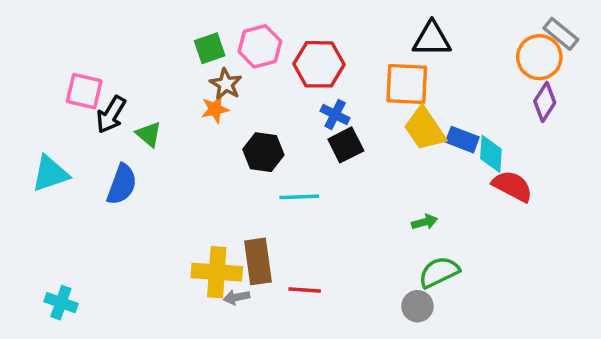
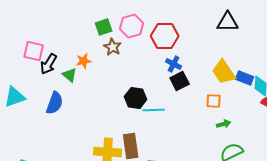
orange square: (407, 84) -> (214, 101), moved, size x0.6
orange star: (215, 109) -> (84, 61), moved
black hexagon: (263, 152) -> (136, 98), moved

